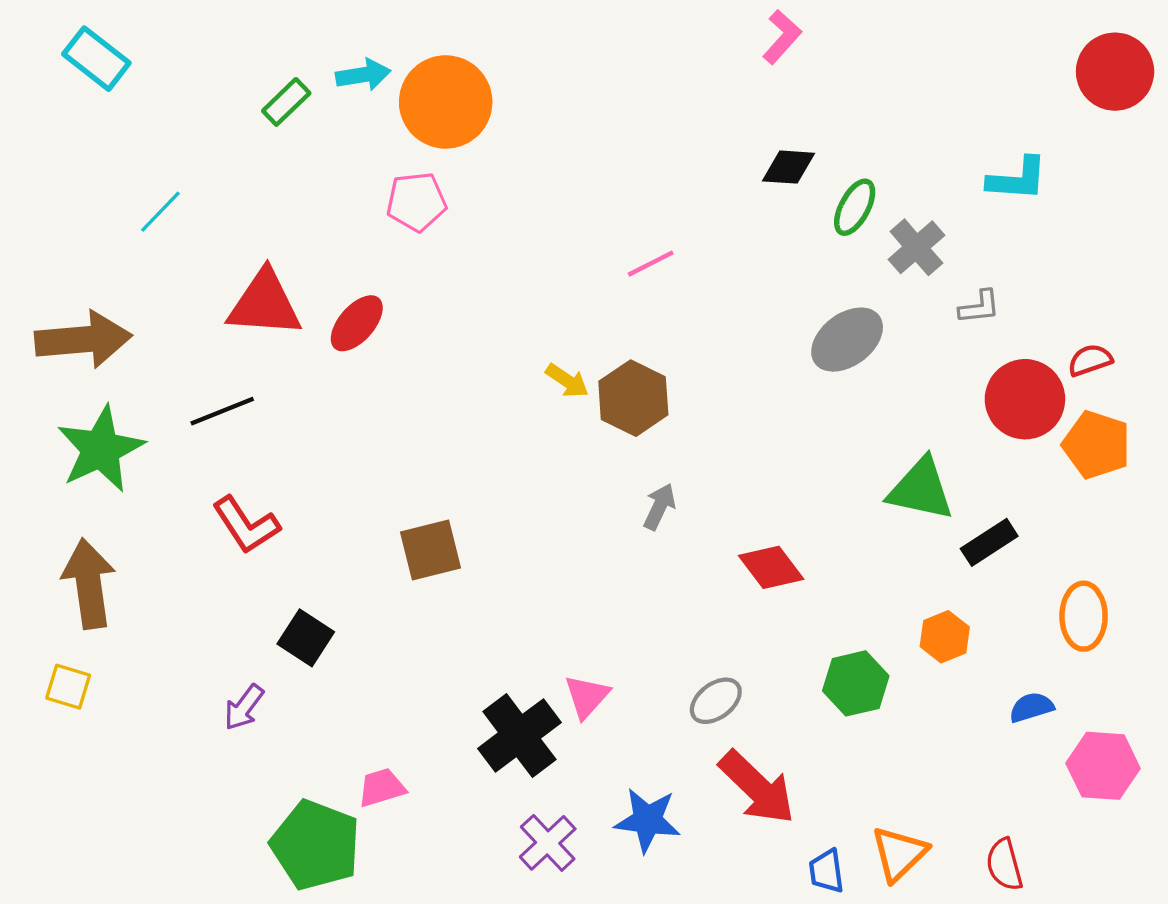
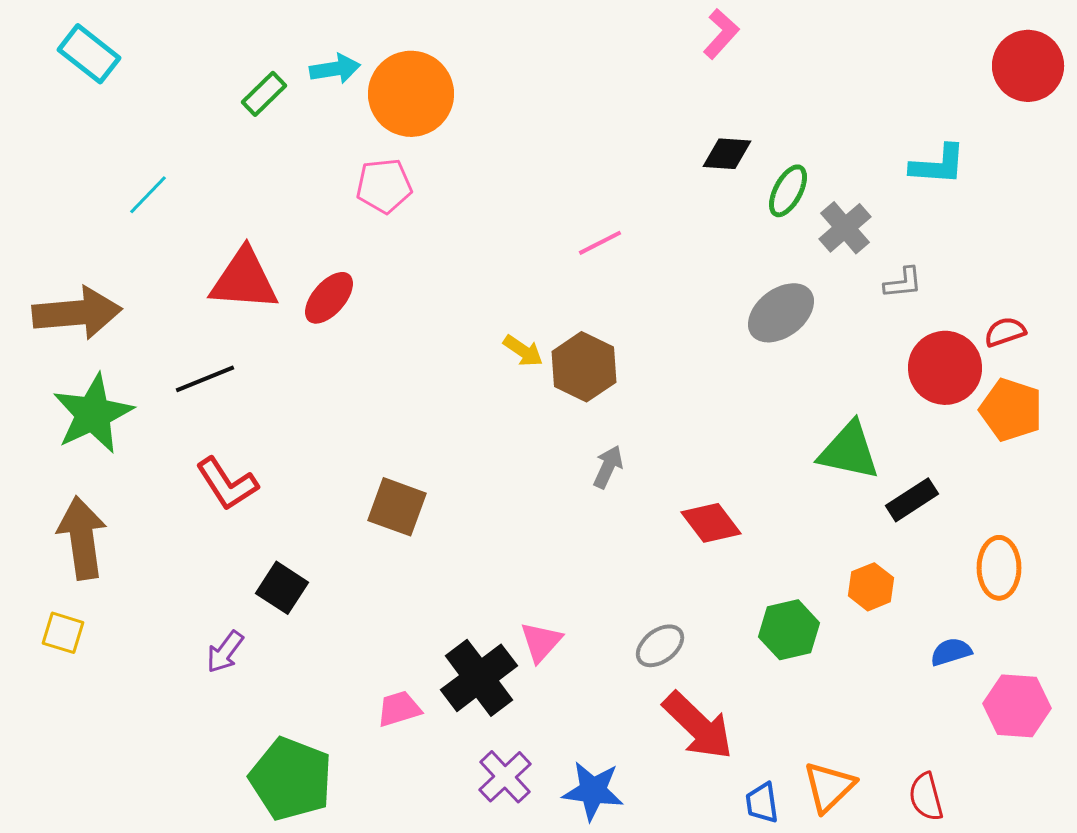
brown square: (431, 550) -> (397, 507), turned 34
pink trapezoid: (382, 788) -> (399, 709), moved
blue star: (647, 820) -> (593, 791), moved

